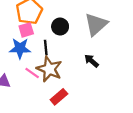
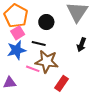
black line: (46, 47) -> (39, 44), turned -56
black arrow: (91, 61) -> (81, 45), turned -96

